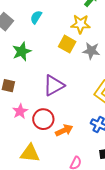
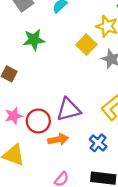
purple triangle: (54, 85) -> (69, 109), moved
pink star: (20, 111) -> (14, 116), moved

